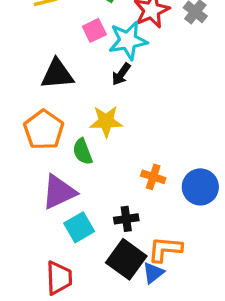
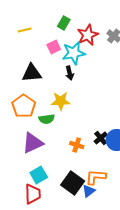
black arrow: (121, 74) -> (70, 73), turned -48
green semicircle: (82, 152) -> (47, 119), turned -77
orange cross: (153, 177) -> (77, 145), moved
black cross: (126, 219) -> (101, 138), moved, turned -32
cyan square: (79, 227) -> (39, 175), moved

